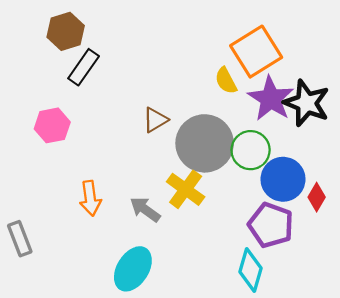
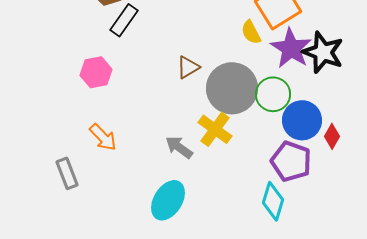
orange arrow: (90, 198) -> (103, 137), moved, turned -36

